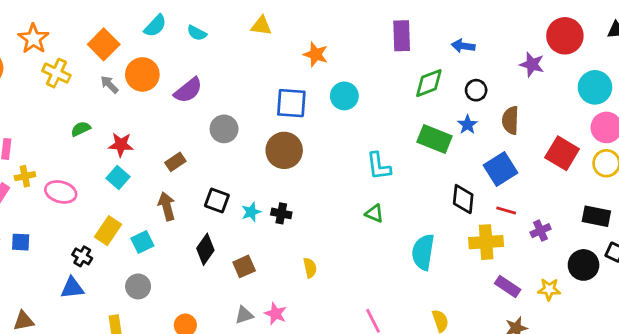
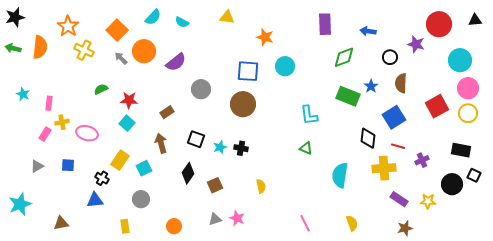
black circle: (476, 90) -> (390, 57), moved
red square: (562, 153) -> (437, 106), turned 30
blue square: (21, 242) -> (68, 165), moved

